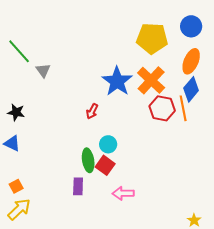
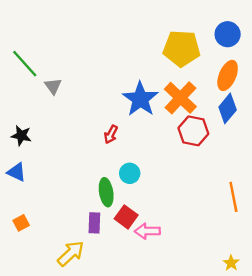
orange line: (183, 108) -> (233, 197), moved
red square: (105, 165) -> (126, 217), moved
yellow arrow: (19, 209) -> (71, 254), moved

